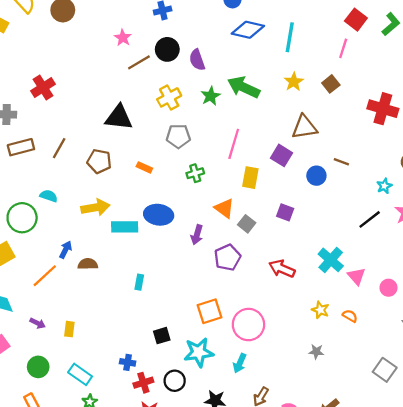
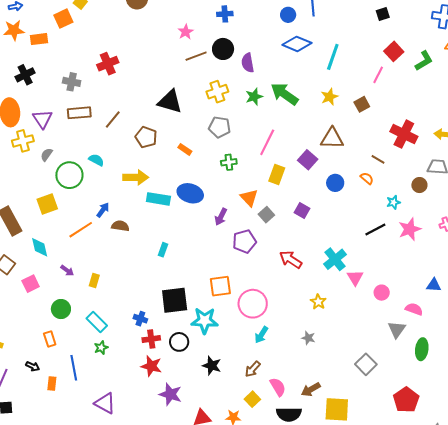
brown line: (341, 162) -> (378, 159), moved
orange semicircle: (350, 316) -> (367, 178), moved
black square: (162, 336) -> (175, 300), size x1.8
cyan arrow: (240, 363) -> (261, 335), moved

